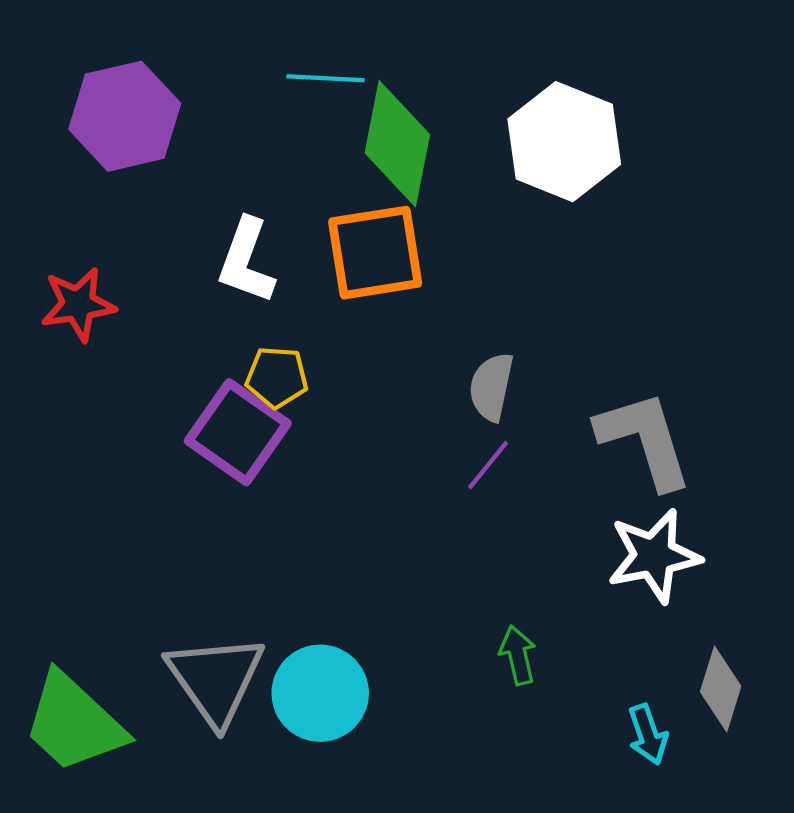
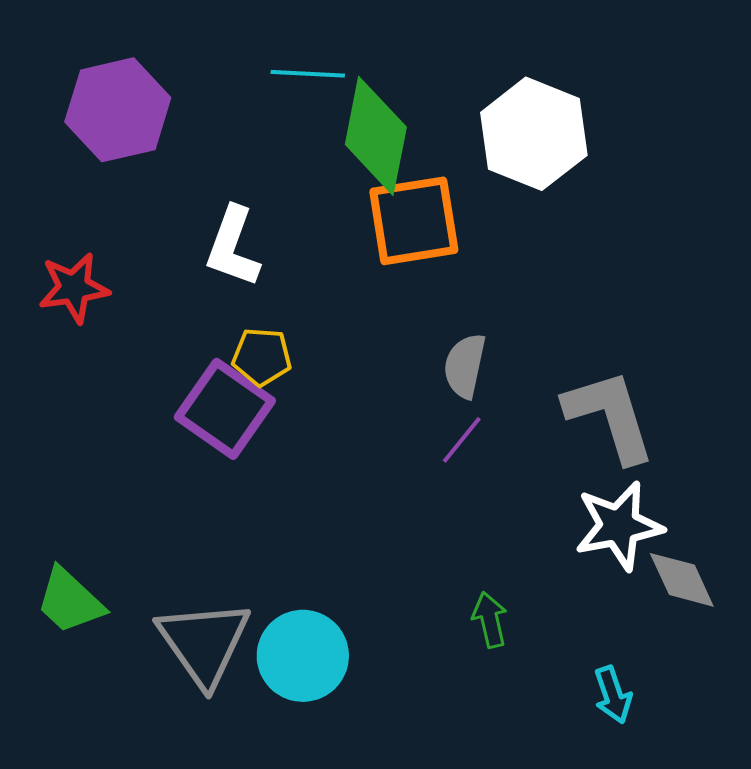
orange square: (375, 253) -> (414, 221), moved
gray diamond: (721, 689) -> (682, 580), moved, turned -42
green trapezoid: (74, 723) -> (70, 601), moved, size x0.7

